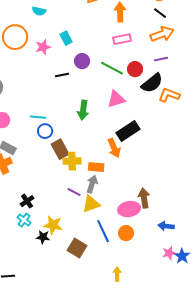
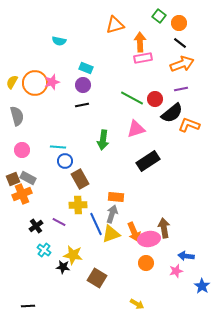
orange circle: (15, 37) -> (35, 83), moved
cyan rectangle: (66, 38) -> (86, 68), turned -40
pink rectangle: (122, 39) -> (143, 58), moved
pink star: (43, 47) -> (52, 82), moved
purple circle: (82, 61) -> (83, 85), moved
orange arrow: (114, 148) -> (134, 232), moved
yellow cross: (72, 161) -> (78, 205), moved
purple line: (74, 192) -> (59, 222), moved
black cross: (27, 201) -> (36, 226), moved
blue line: (103, 231) -> (96, 224), moved
pink star: (169, 253) -> (176, 271), moved
yellow arrow: (117, 274) -> (137, 304), turned 120

